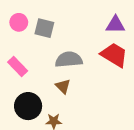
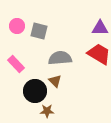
black circle: (28, 106) -> (35, 91), moved

